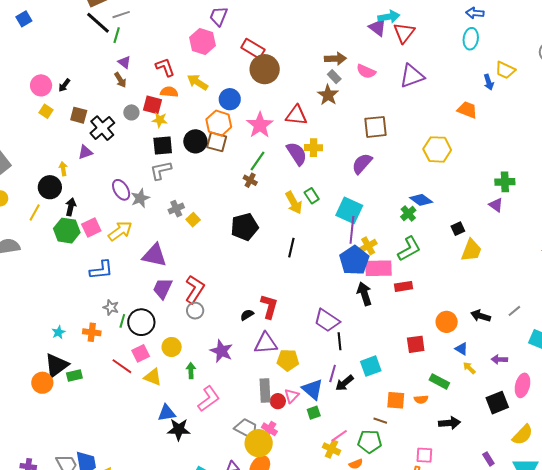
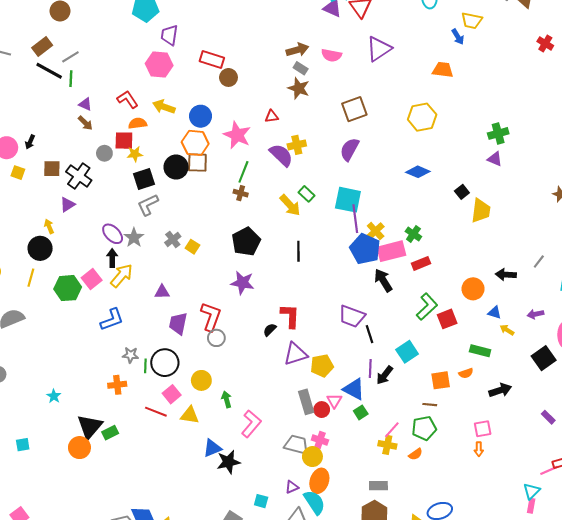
brown circle: (265, 69) -> (228, 77), size x0.6
red triangle: (296, 115) -> (272, 116), size x0.6
black arrow: (71, 207) -> (112, 258), moved
green cross: (408, 213) -> (413, 234), moved
green L-shape: (409, 249) -> (427, 307), moved
purple triangle: (154, 255) -> (162, 292), size x0.6
cyan star: (58, 332) -> (54, 396), moved
purple star: (221, 351) -> (242, 283), moved
yellow circle: (259, 443) -> (312, 457), size x0.7

